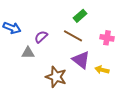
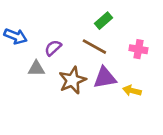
purple triangle: (81, 60) -> (105, 78), turned -48
brown star: (56, 77) -> (72, 80), moved, turned 30

